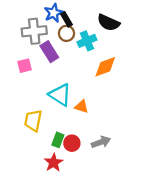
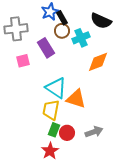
gray cross: (34, 31) -> (16, 29), moved
orange triangle: (82, 107) -> (76, 99), size x1.5
yellow trapezoid: (33, 121) -> (51, 110), moved

